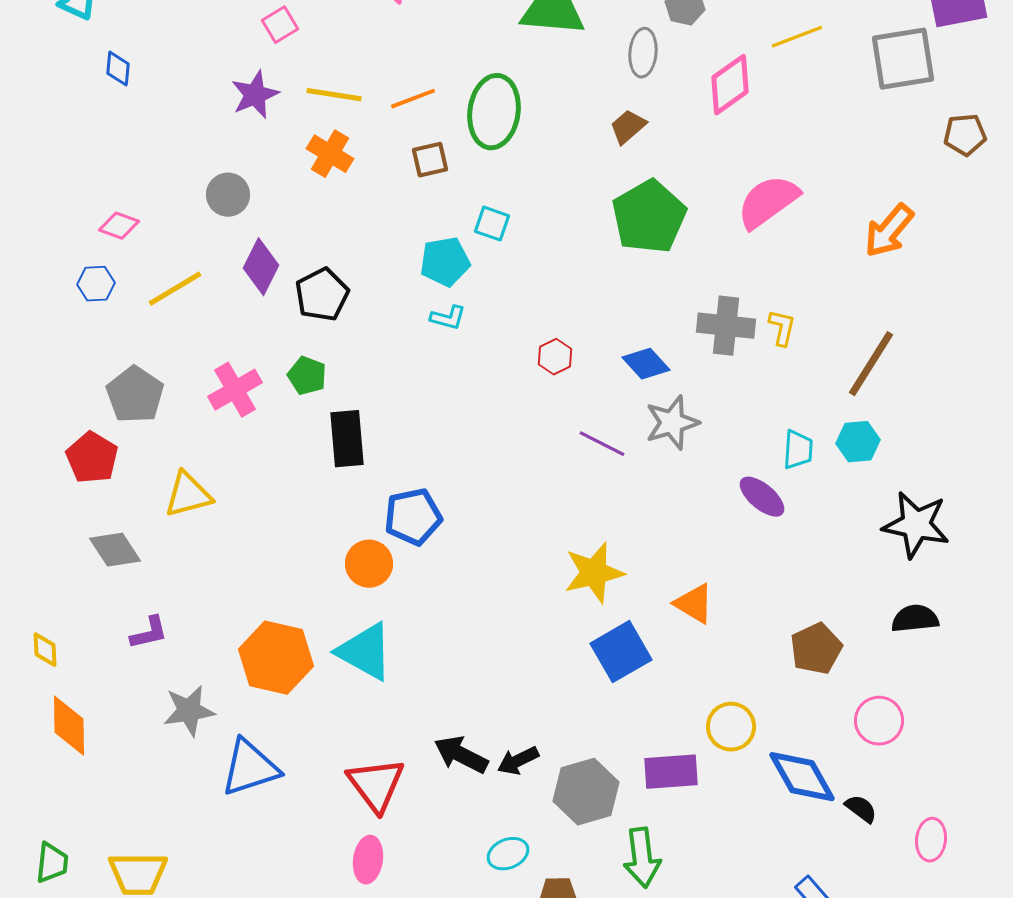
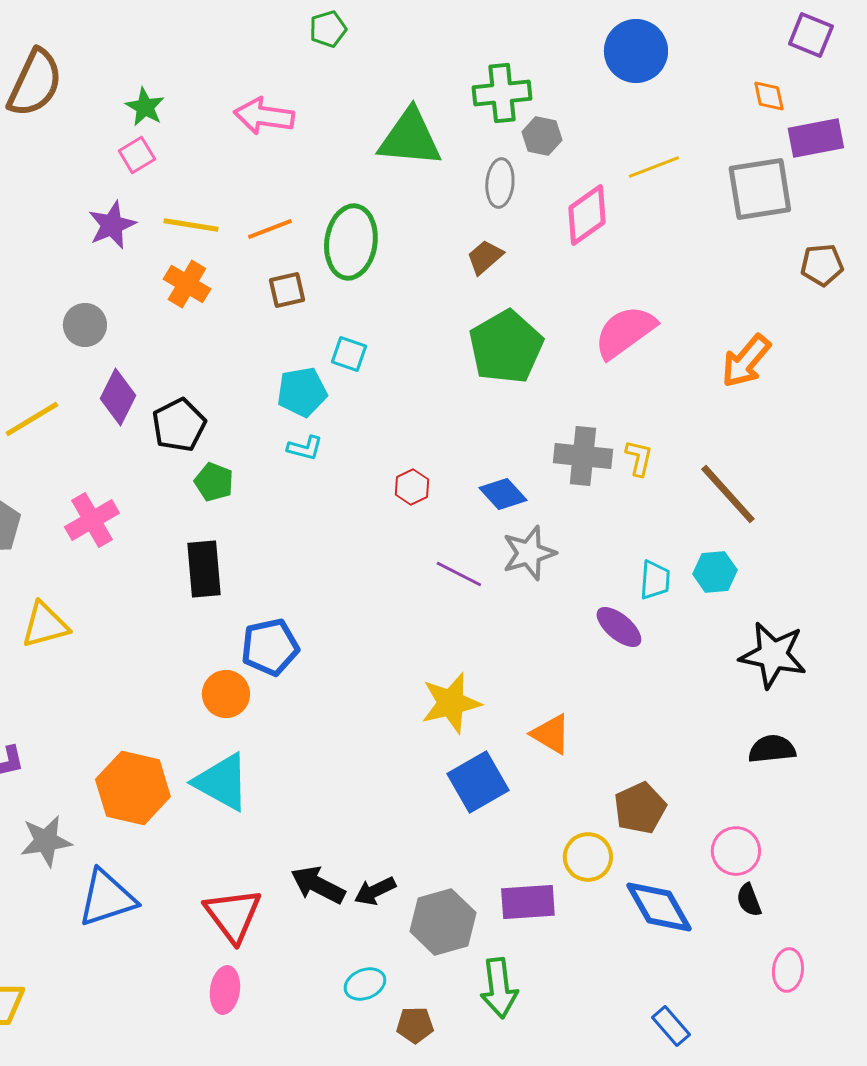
brown line: (871, 364) -> (728, 494), turned -74
green pentagon: (307, 376) -> (214, 482), moved
brown pentagon: (816, 649) -> (640, 808), moved
black semicircle: (861, 809) -> (749, 900), moved, turned -148

